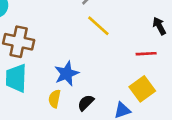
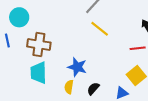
blue star: (66, 74) -> (77, 67), turned -30

